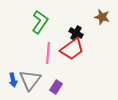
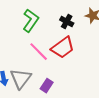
black cross: (76, 33) -> (67, 22), moved
pink line: (48, 53) -> (39, 52), turned -50

